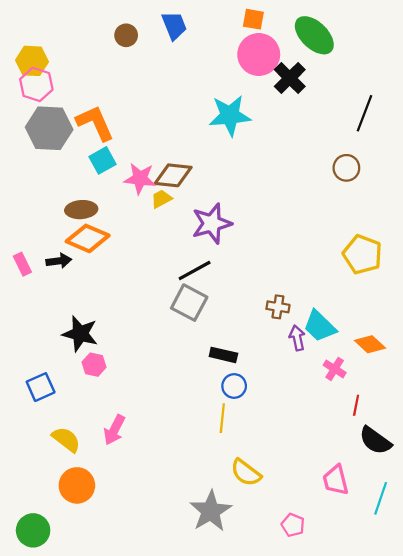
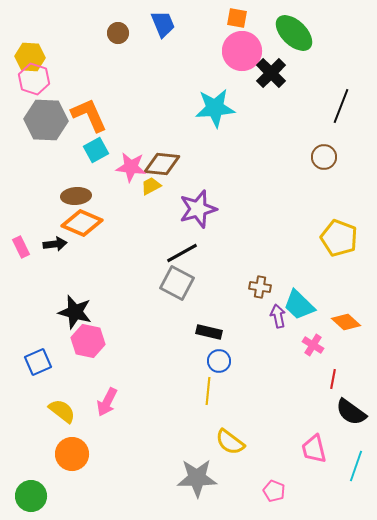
pink hexagon: (94, 365) -> (88, 341), size x1.5
gray star: (211, 511) -> (197, 478), turned 30

